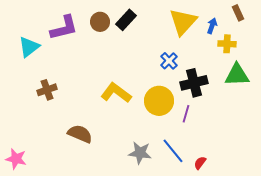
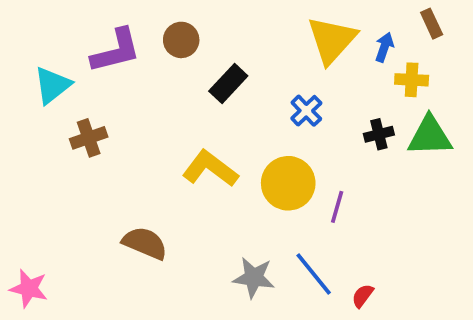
black rectangle: (126, 20) -> (228, 83), moved
black cross: (194, 83) -> (379, 134), moved, size x0.6
brown cross: (47, 90) -> (89, 138), moved

